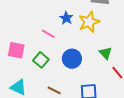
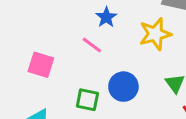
blue star: (66, 18) -> (106, 17), moved
green square: (41, 60) -> (87, 100), moved, turned -35

